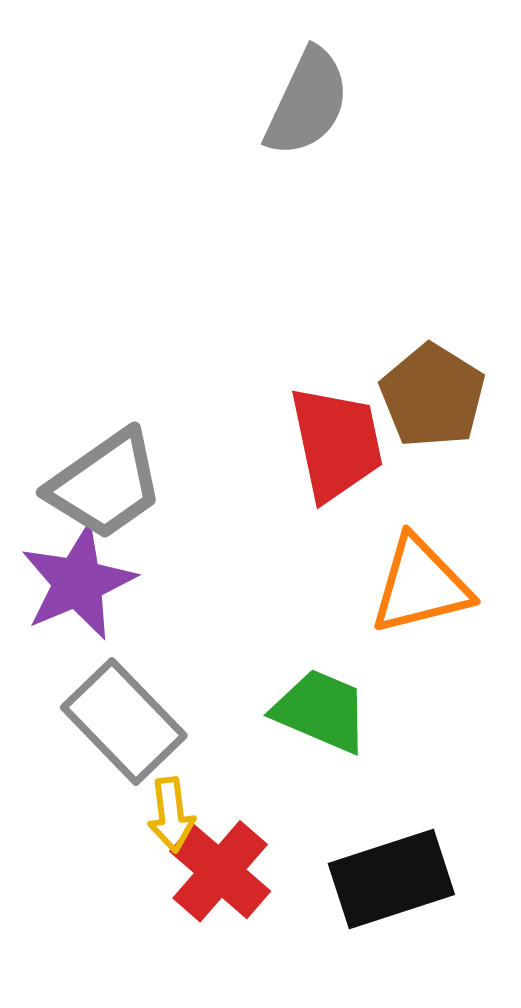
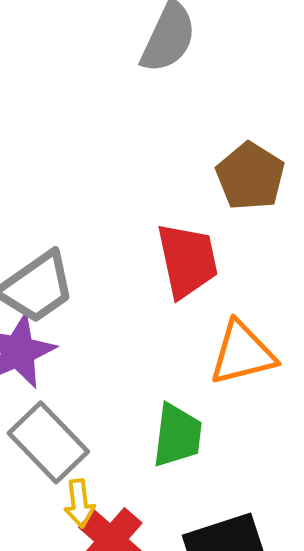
brown pentagon: (433, 396) -> (250, 176), moved
green trapezoid: (321, 711) -> (177, 435), turned 74

